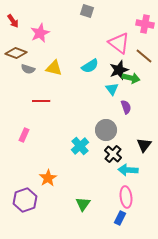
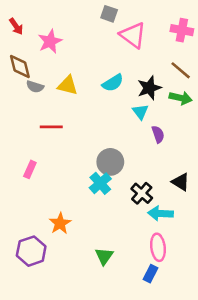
pink triangle: (119, 43) -> (133, 35), moved
brown diamond: (16, 53) -> (20, 67), turned 55
green arrow: (131, 78) -> (181, 98), moved
gray circle: (106, 130) -> (110, 162), moved
black triangle: (144, 145) -> (181, 182), turned -35

